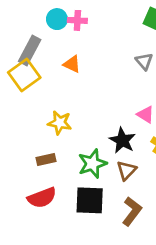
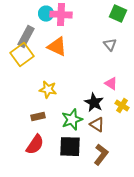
pink cross: (77, 20) -> (61, 15), size x1.5
orange triangle: (72, 64) -> (57, 47), size x1.5
brown triangle: (126, 170) -> (97, 125), turned -42
red semicircle: (42, 198) -> (35, 145), turned -35

